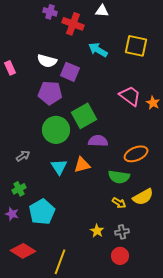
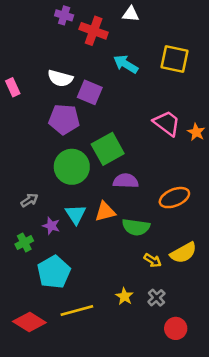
green semicircle: (119, 177) -> (136, 227), moved
purple star: (12, 214) -> (51, 226), moved
gray cross: (122, 232) -> (156, 298), turned -32
red circle: (120, 256) -> (176, 328), moved
yellow line: (60, 262) -> (77, 310), moved, turned 55

